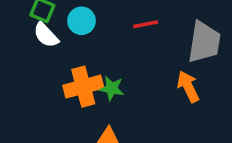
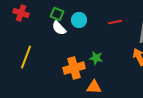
orange cross: (83, 87) -> (74, 68), moved

